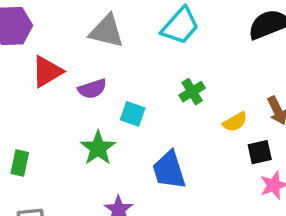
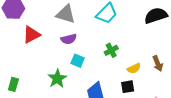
purple semicircle: (92, 89) -> (69, 39), moved
black square: (260, 152) -> (128, 87), moved

